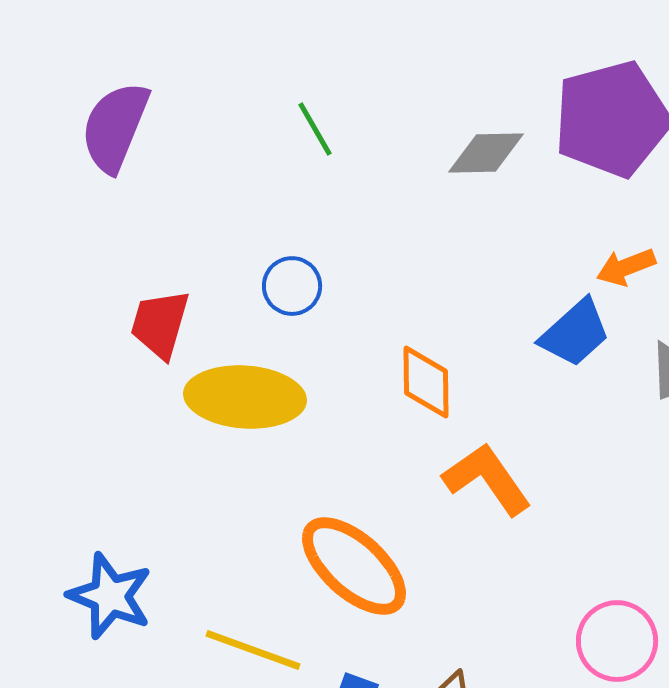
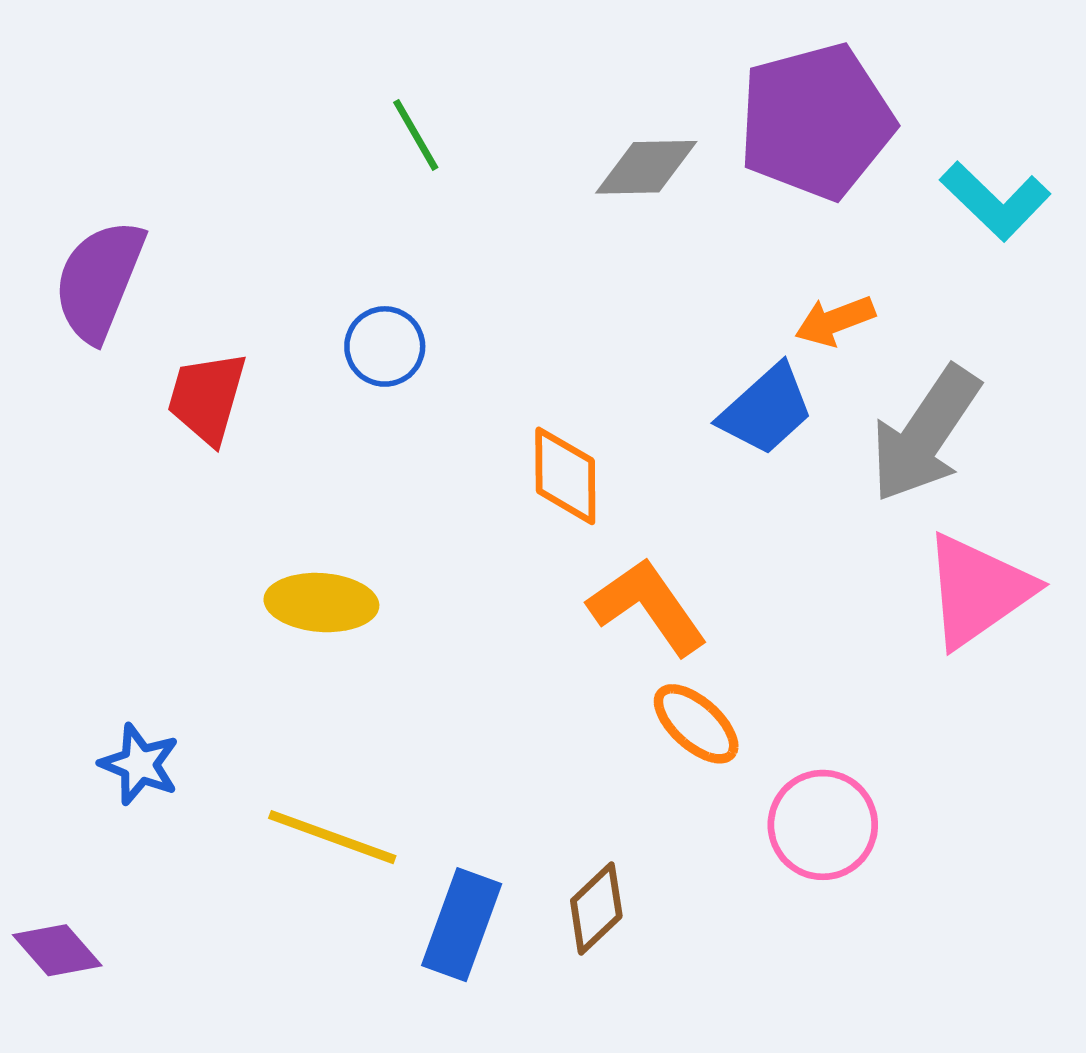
purple semicircle: (115, 127) -> (99, 280), moved
yellow ellipse: (245, 397) -> (321, 603), moved, size x0.7
orange ellipse: (354, 566) -> (696, 724), moved, size x0.6
blue star: (110, 596) -> (139, 764), size x0.7

